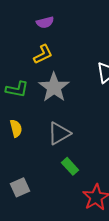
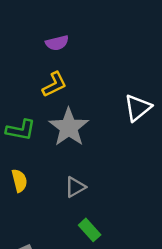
gray triangle: (59, 133) -> (75, 187), size x0.7

